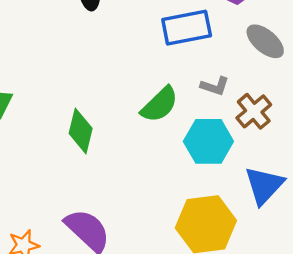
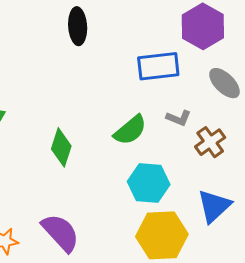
cyan hexagon: (208, 141) -> (149, 183), moved

